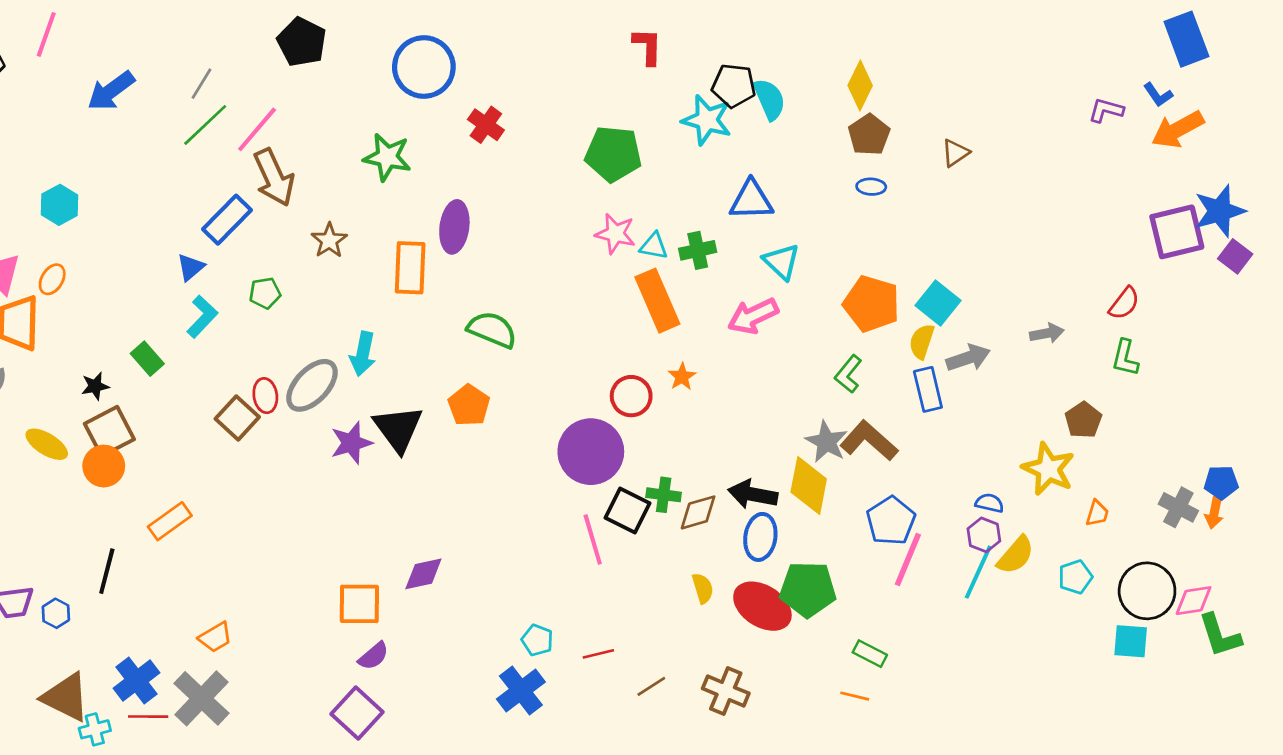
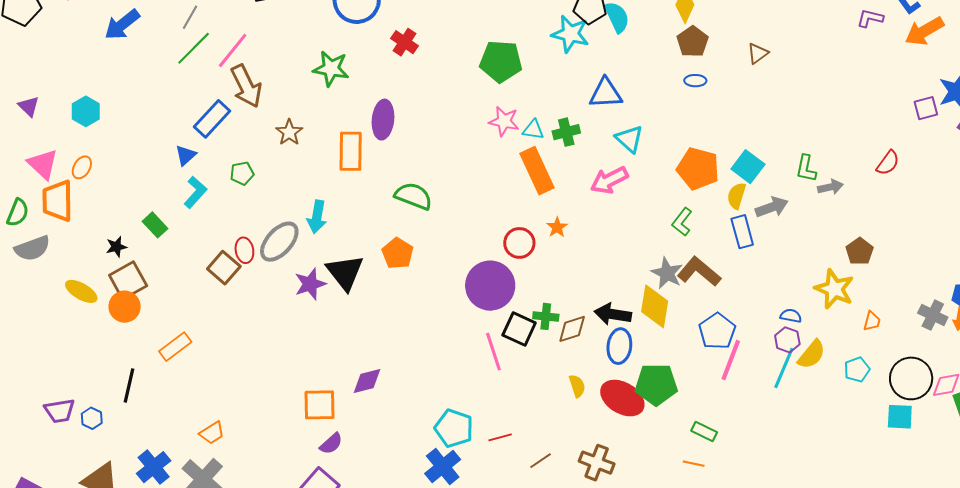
purple square: (1177, 232) -> (926, 108), size x0.6
green L-shape: (1125, 358) -> (806, 168), moved
cyan pentagon: (537, 640) -> (454, 428), size x1.6

